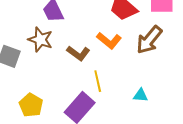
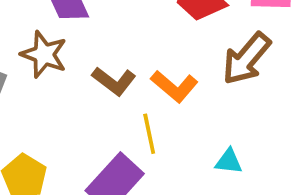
orange L-shape: (109, 41) -> (174, 86), moved

